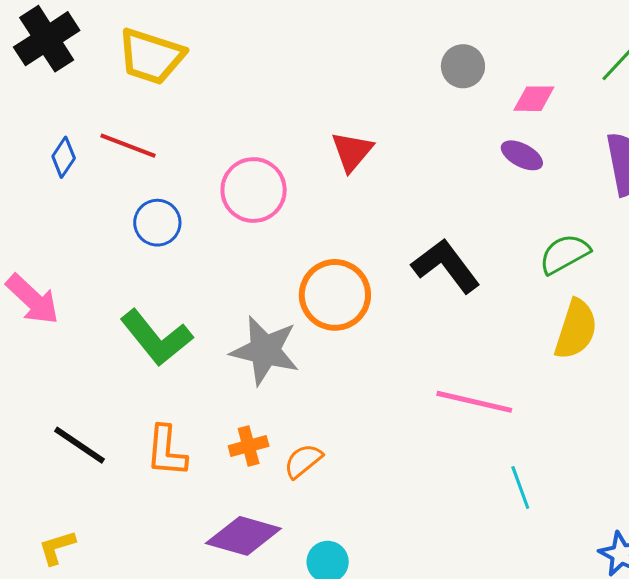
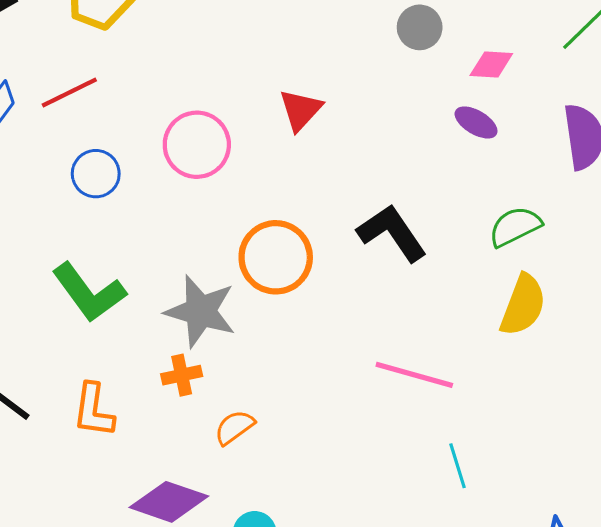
red line: (128, 146) -> (69, 92), turned -50
orange cross: (249, 446) -> (182, 375), moved

